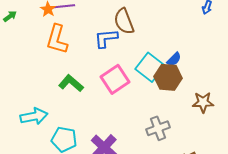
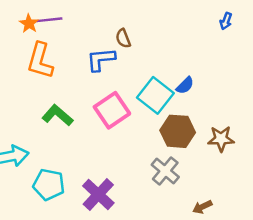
brown semicircle: (124, 21) -> (123, 38), size x0.6
brown hexagon: (168, 77) -> (178, 131), moved
gray cross: (158, 128) -> (165, 171), turned -30

